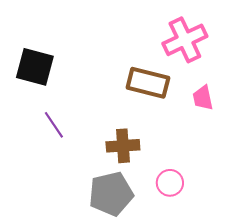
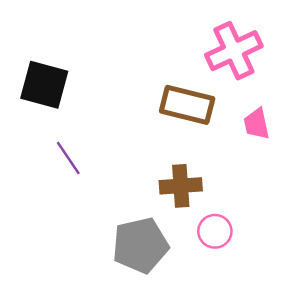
brown cross: (123, 146) -> (181, 186), moved

